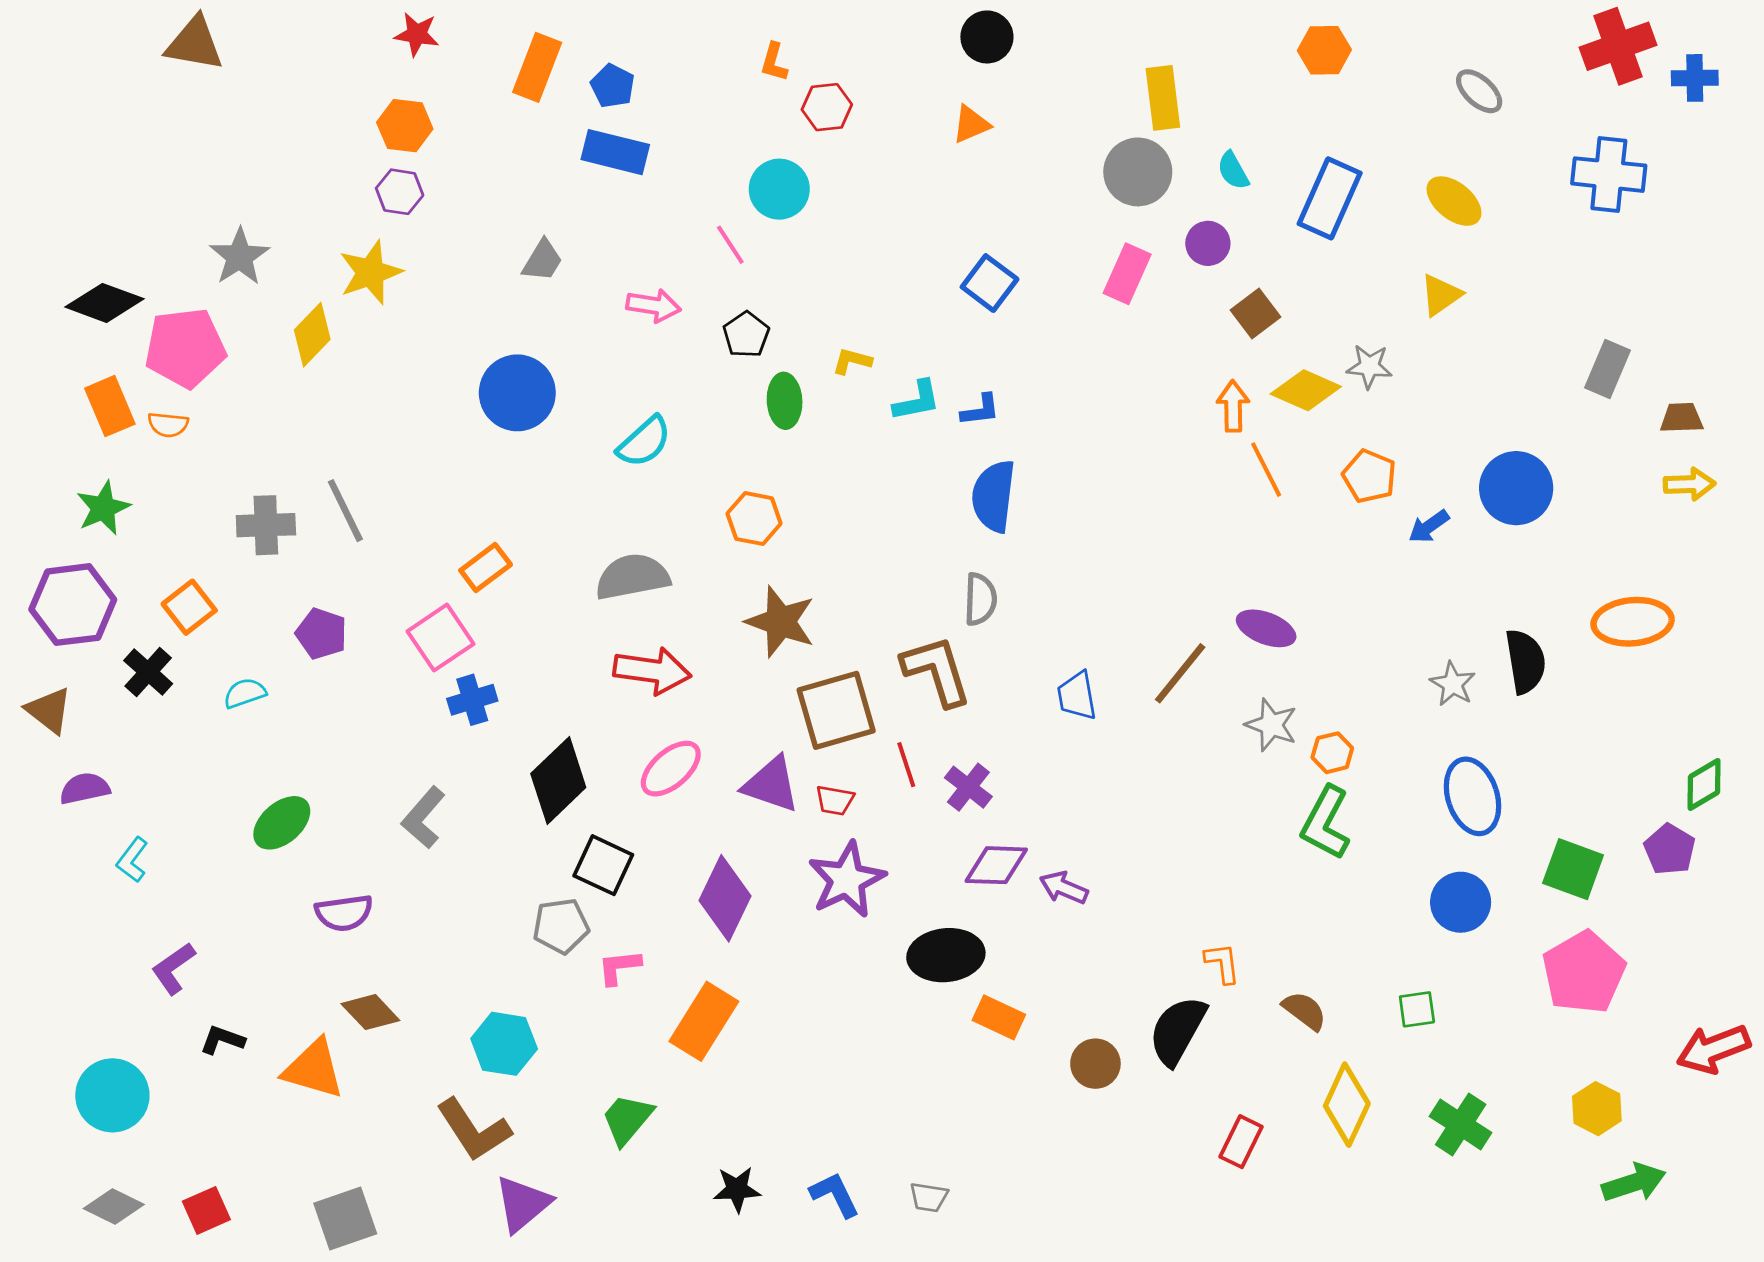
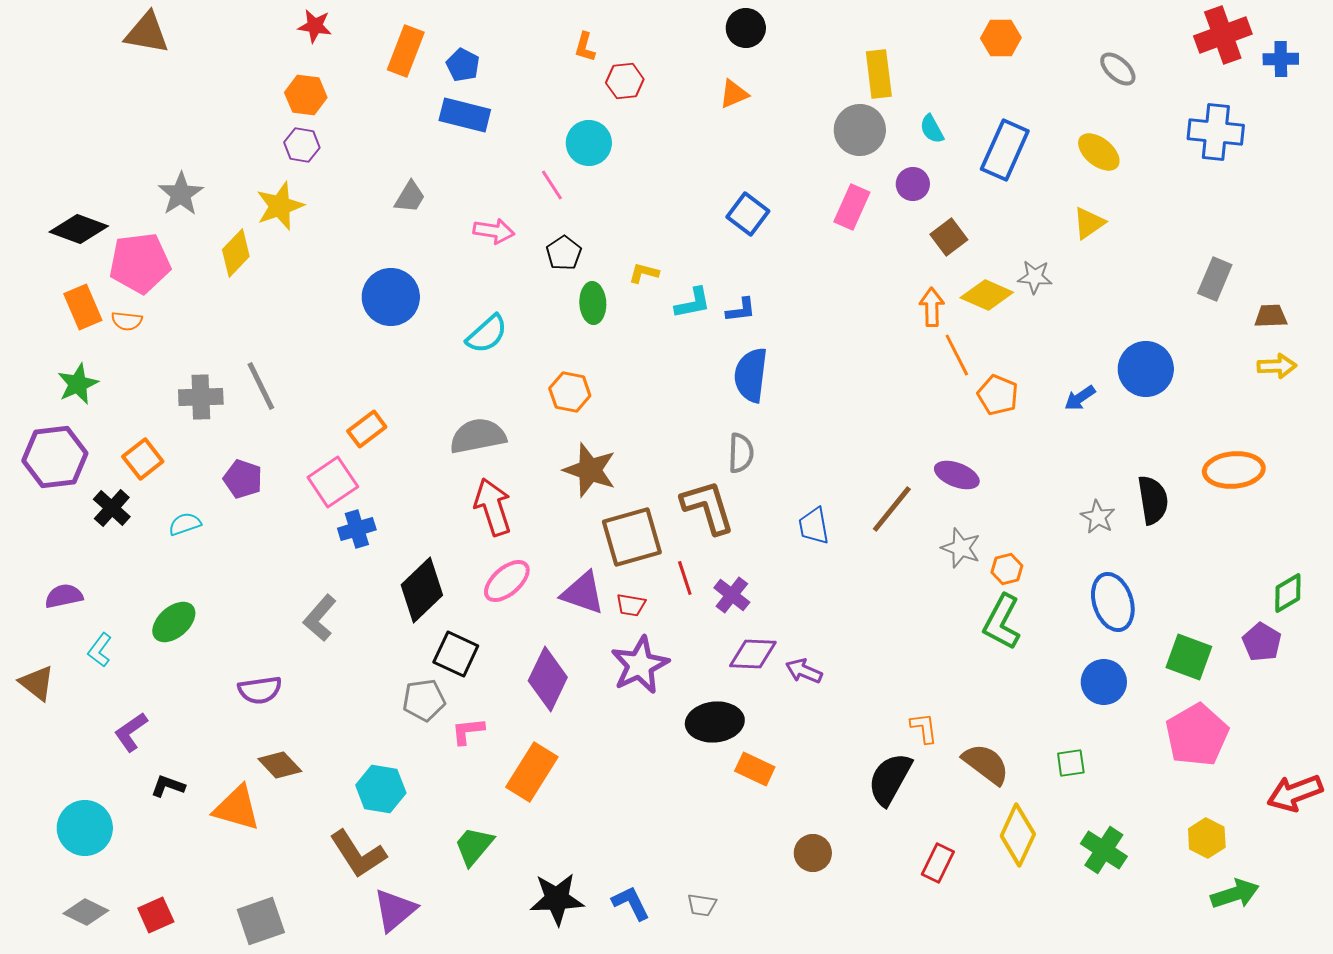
orange pentagon: (1369, 476) -> (998, 395), moved
red arrow: (652, 671) -> (493, 507), turned -116
brown triangle: (49, 710) -> (37, 683), moved
green ellipse: (282, 823) -> (174, 622), moved
brown semicircle: (1304, 1011) -> (986, 764), size x1.4
brown circle: (1095, 1064) -> (813, 853), moved
black star: (737, 1189) -> (557, 899), size x1.5

